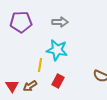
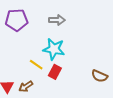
yellow line: (40, 65) -> (36, 65), turned -64
red rectangle: (58, 81) -> (55, 72), moved

